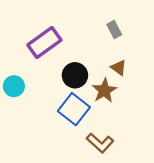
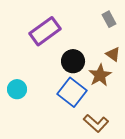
cyan circle: (14, 86) -> (17, 89), moved

